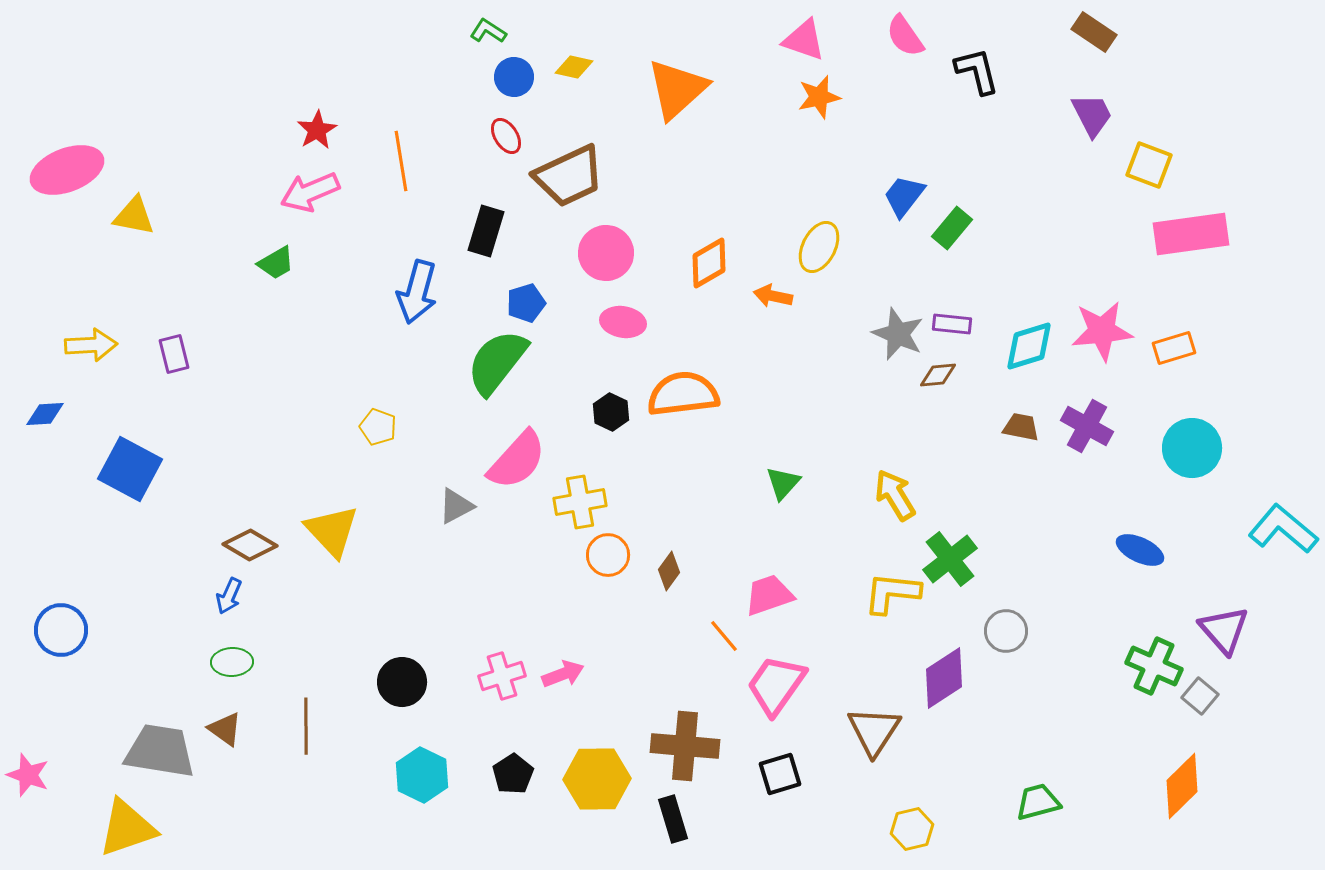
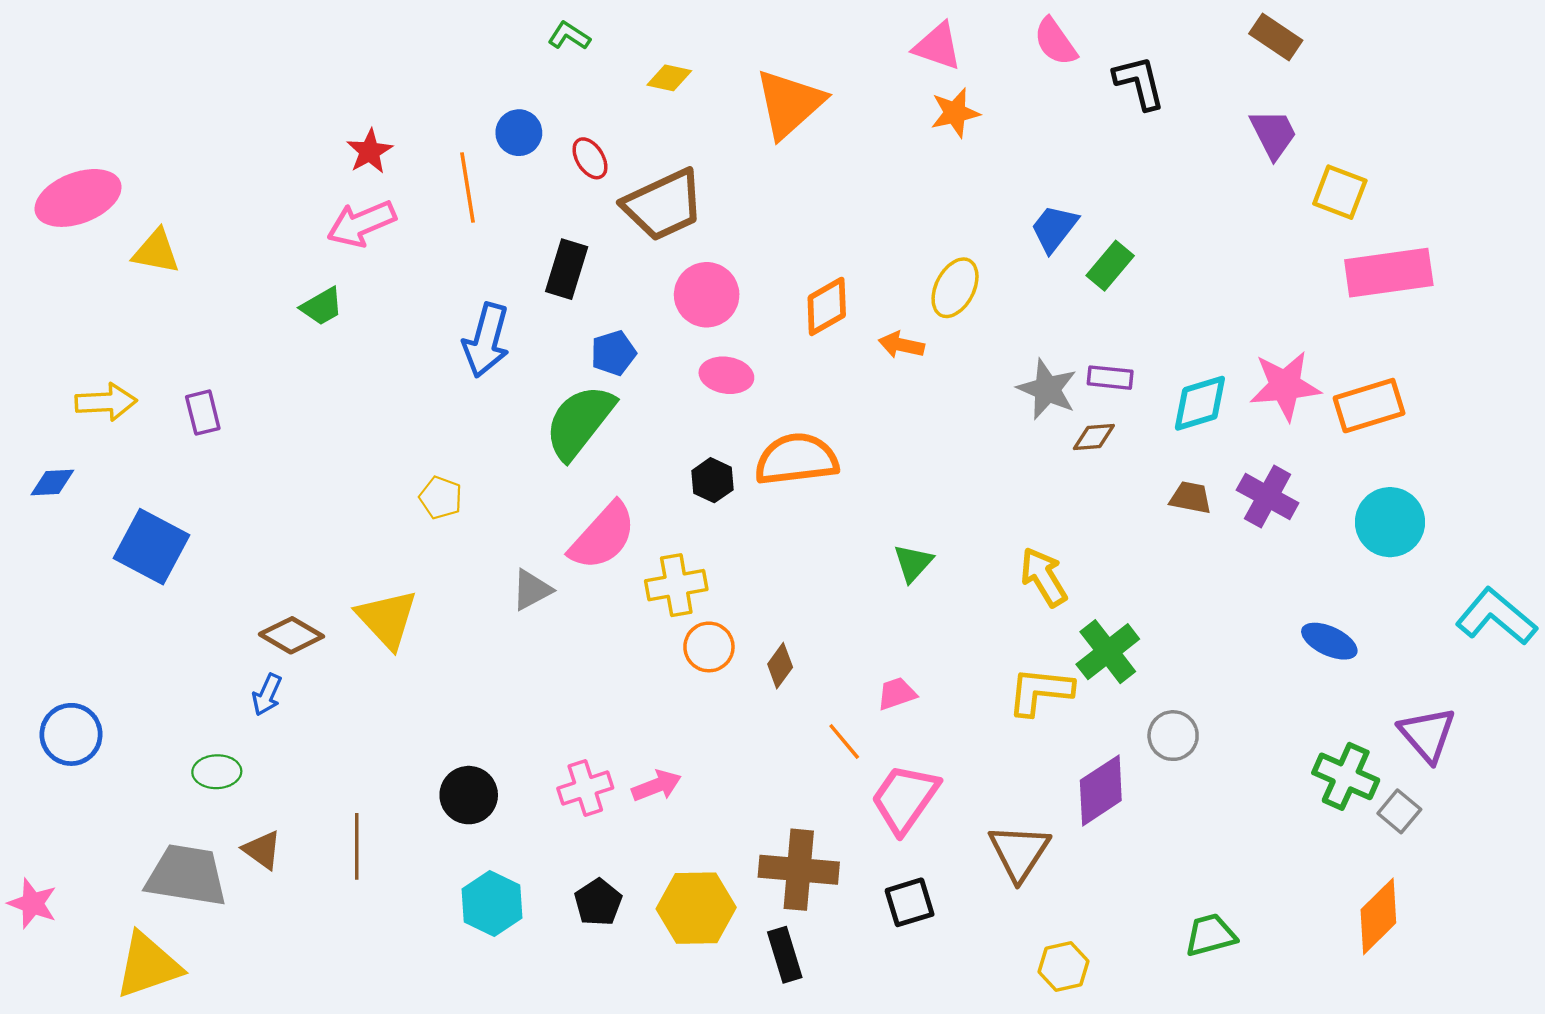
blue circle: (514, 77) -> (519, 133), moved
orange rectangle: (1174, 348) -> (1369, 406), size x1.4
pink trapezoid: (769, 595) -> (897, 694), size x0.7
green ellipse: (232, 662) -> (217, 772), moved

